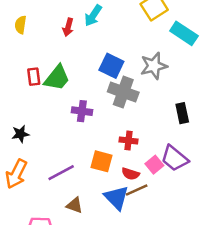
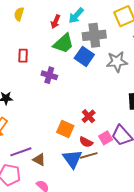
green trapezoid: (57, 78) -> (63, 43), moved
gray cross: (123, 92) -> (94, 35), moved, turned -35
purple cross: (82, 111) -> (49, 75), moved
red cross: (129, 140) -> (89, 116), turned 32
purple line: (61, 173) -> (21, 152), moved

